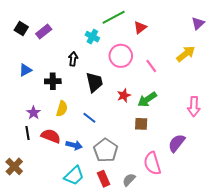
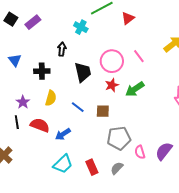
pink circle: (121, 56) -> (112, 61), moved
blue triangle: (25, 70) -> (15, 60), turned -40
brown square: (141, 124) -> (103, 111), moved
purple semicircle: (177, 143) -> (164, 151), moved
blue arrow: (74, 145) -> (63, 134), turned 133
gray pentagon: (106, 150) -> (119, 138), moved, turned 30
pink semicircle: (152, 163) -> (140, 152), size x0.6

